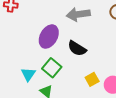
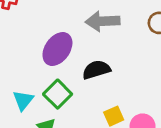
black semicircle: (77, 48) -> (96, 70), turned 126

